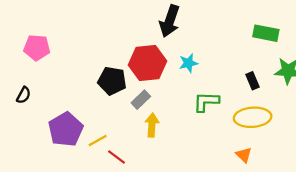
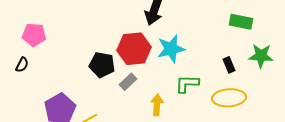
cyan star: (188, 63) -> (171, 49), size x1.6
black semicircle: (24, 95) -> (22, 65), moved
yellow arrow: (152, 125) -> (157, 105), moved

